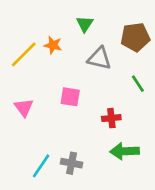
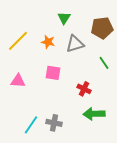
orange star: (53, 45) -> (48, 42), moved
gray triangle: (99, 58) -> (75, 44), turned -30
pink triangle: (24, 107) -> (18, 81), turned -49
red cross: (111, 118) -> (84, 89), turned 32

